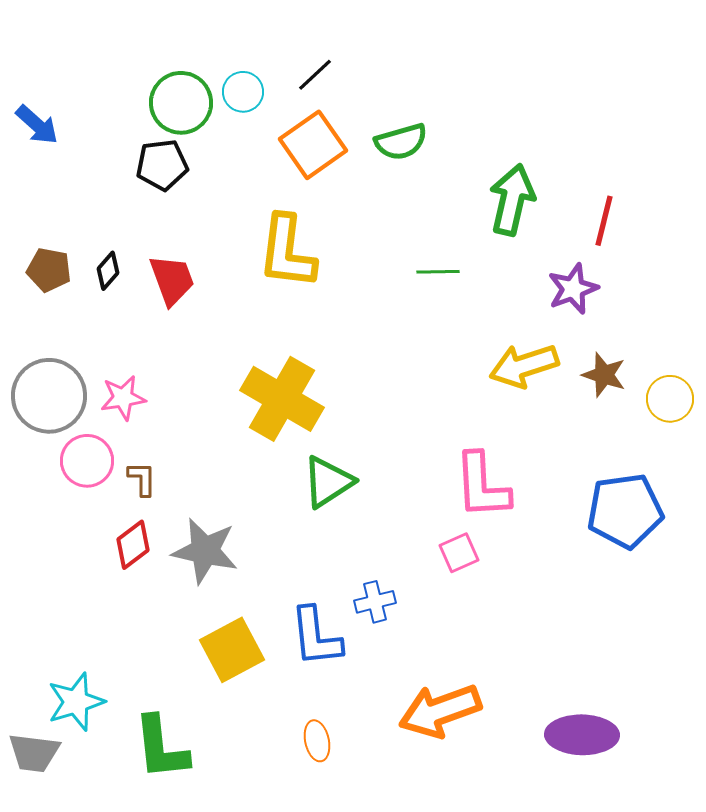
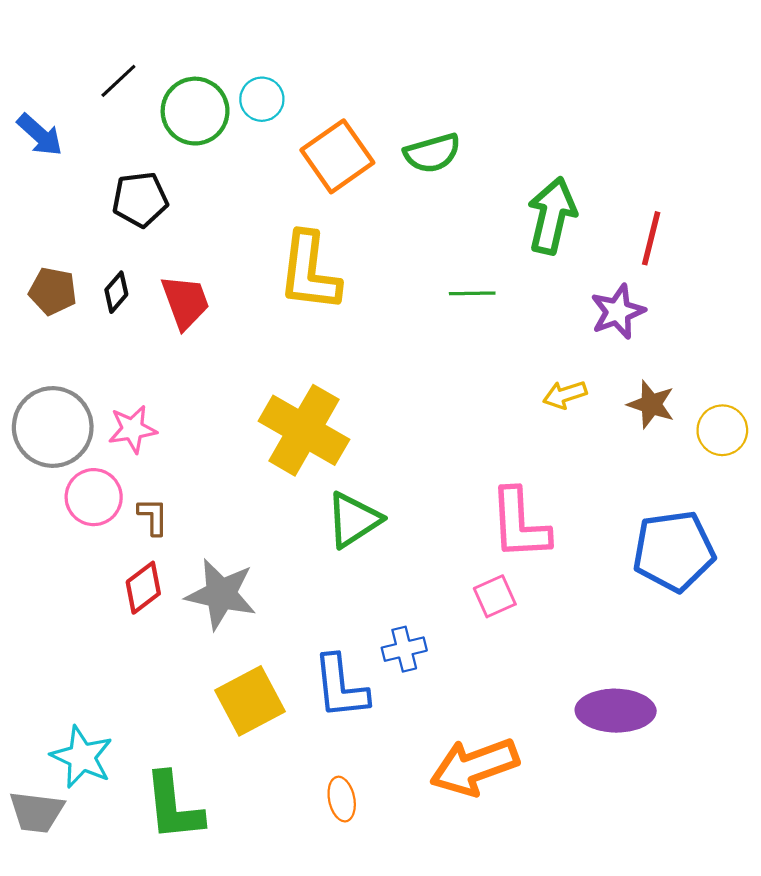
black line: (315, 75) -> (118, 81), moved
black pentagon: (162, 165) -> (140, 199), moved
yellow arrow: (524, 366) -> (565, 395), size x0.6
cyan star: (76, 702) -> (82, 757), turned -30
purple ellipse: (582, 735) -> (616, 711), moved

